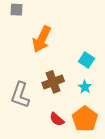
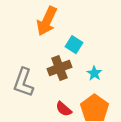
cyan square: (87, 60) -> (74, 45), moved

